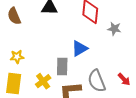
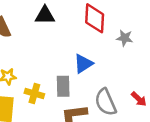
yellow cross: (43, 81) -> (34, 94), moved, turned -35

